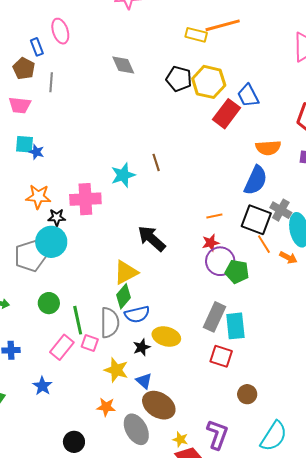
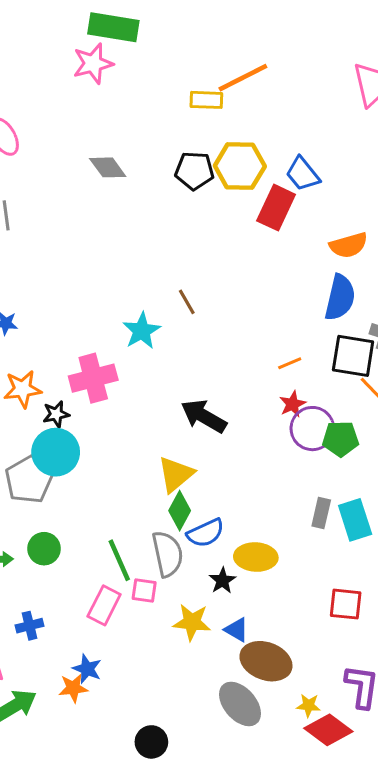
green circle: (49, 303) -> (44, 549), moved
gray rectangle: (214, 317) -> (321, 513), size x0.7
red square: (221, 356) -> (346, 604), moved
orange star: (106, 407) -> (73, 688), moved

